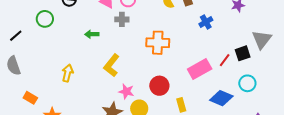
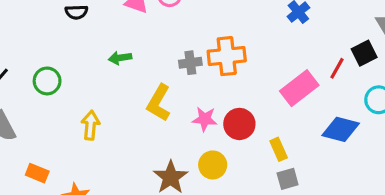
green circle: (45, 19) -> (47, 81), moved
gray cross: (122, 19) -> (190, 63), moved
pink star: (126, 91) -> (205, 119), moved

